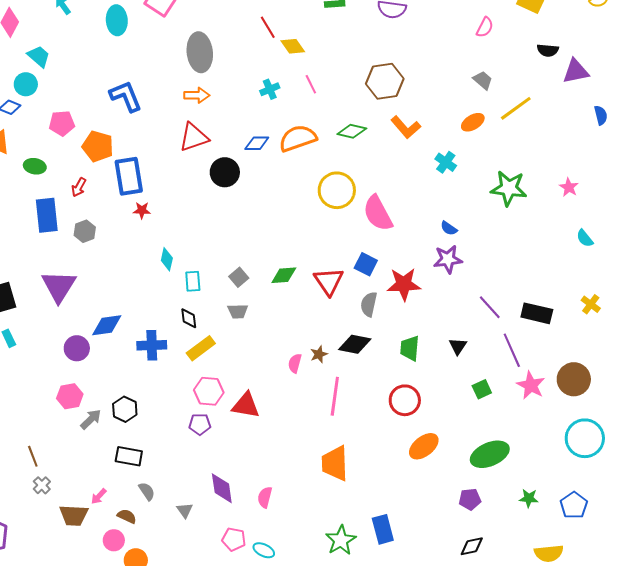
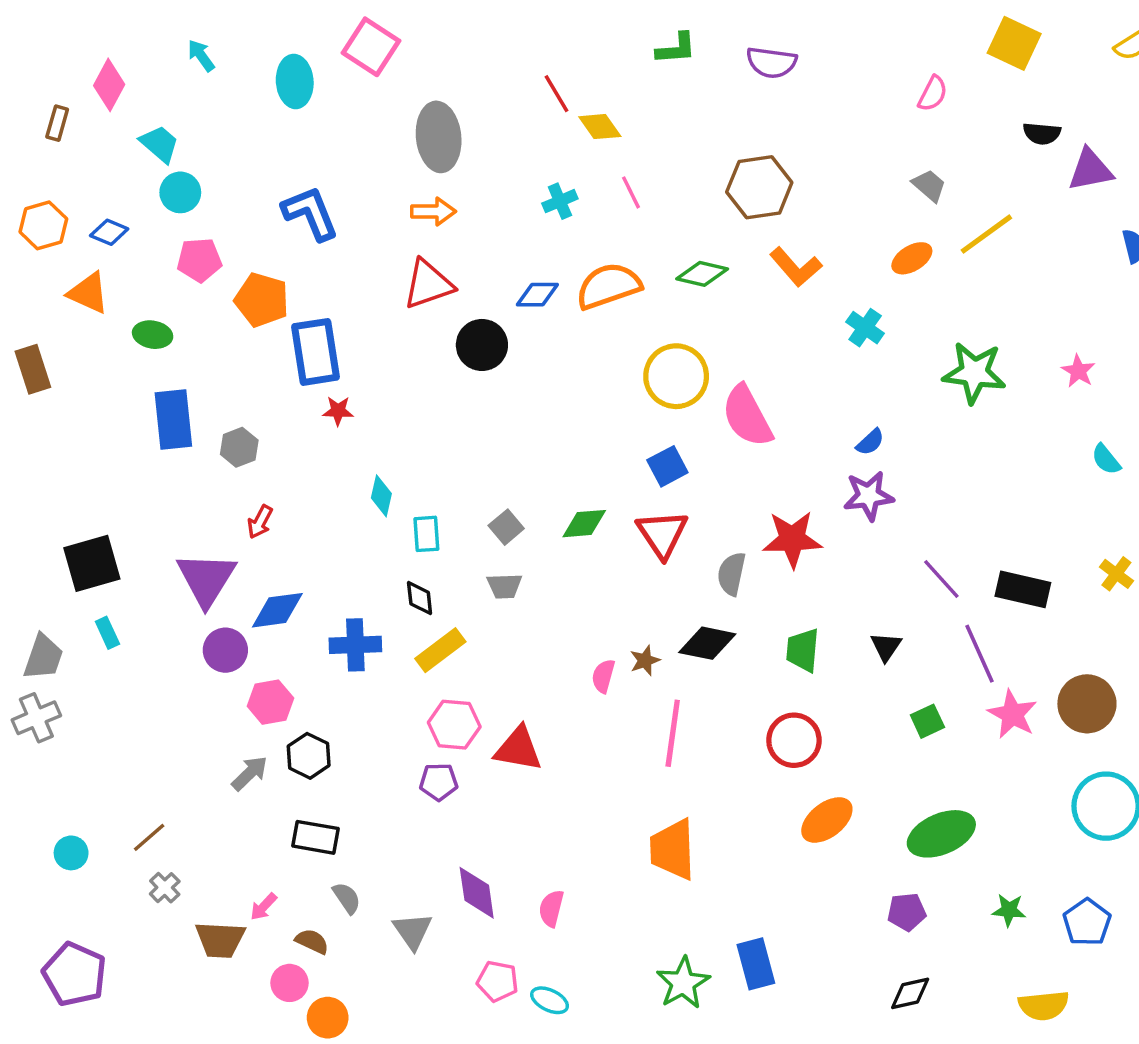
cyan circle: (26, 84) -> (180, 192), moved
red arrow: (79, 187) -> (260, 522), moved
blue semicircle: (449, 228) -> (870, 442), turned -78
blue square: (366, 264) -> (667, 466), moved, turned 35
purple triangle: (59, 286) -> (206, 579), moved
pink hexagon: (70, 396) -> (270, 702), moved
brown line: (33, 456) -> (149, 837), turned 70
gray triangle: (185, 510) -> (413, 931), size x1.4

